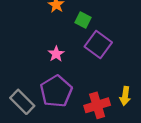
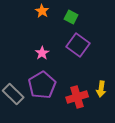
green square: (83, 20) -> (71, 17), moved

